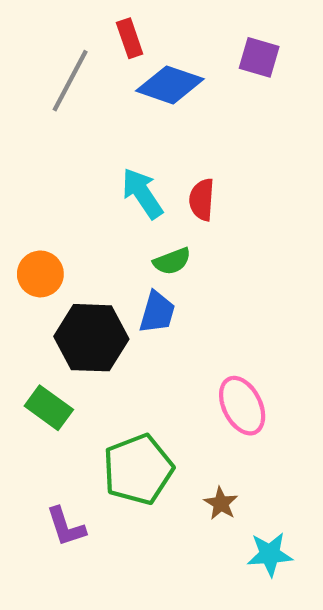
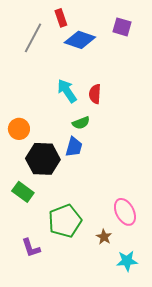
pink ellipse: (242, 406) -> (125, 212), moved

